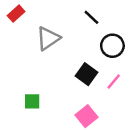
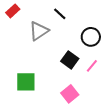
black line: (91, 17) -> (60, 14), moved
green square: (32, 101) -> (26, 82), size x1.5

